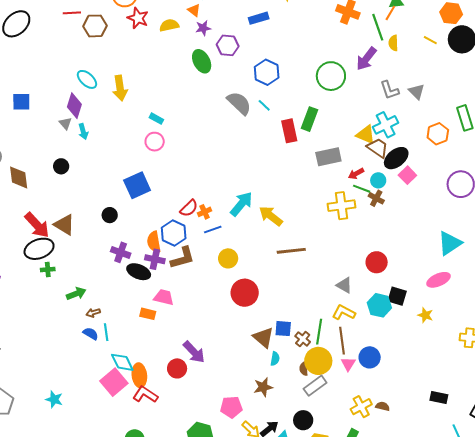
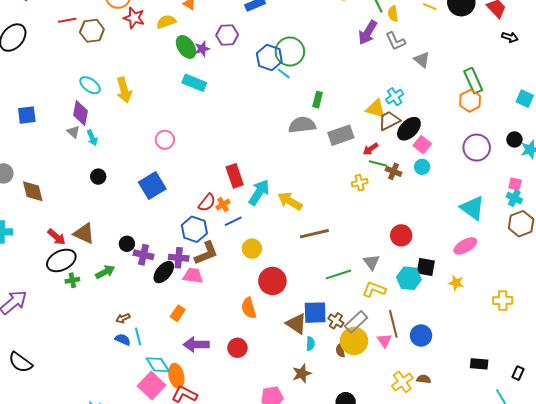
purple star: (203, 28) -> (202, 49), moved
green ellipse: (202, 61) -> (186, 47), moved
green circle: (331, 76) -> (290, 52), moved
gray L-shape: (389, 90) -> (396, 41), moved
gray semicircle: (239, 103) -> (302, 125), moved, turned -44
cyan line: (264, 105) -> (284, 73), moved
cyan rectangle: (156, 119) -> (194, 83), moved, size x1.6
green rectangle: (309, 119) -> (318, 100), size x0.7
cyan cross: (386, 125) -> (395, 97), size x0.7
red rectangle: (289, 131) -> (235, 176), moved
orange hexagon: (438, 134) -> (470, 101), moved
brown trapezoid: (378, 148) -> (389, 121), turned -55
black circle: (61, 166) -> (98, 177), moved
cyan circle: (378, 180) -> (422, 167), moved
yellow cross: (341, 206) -> (360, 183), size x0.6
black circle: (110, 215) -> (127, 244), moved
red arrow: (37, 225) -> (57, 237), size x0.7
orange semicircle: (154, 242) -> (249, 308), moved
cyan triangle: (450, 243) -> (472, 208), turned -44
black ellipse: (139, 272) -> (164, 272), turned -65
gray triangle: (344, 285) -> (371, 262), turned 30
green arrow: (76, 294) -> (105, 272), moved
pink trapezoid: (164, 297) -> (193, 276), moved
orange rectangle: (148, 314) -> (178, 313), turned -63
blue square: (283, 329) -> (315, 313), size x1.4
green line: (319, 332) -> (338, 274), moved, turned 70
brown line: (342, 341) -> (393, 324), moved
purple arrow: (194, 352) -> (196, 345), moved, turned 140
blue circle: (370, 357) -> (421, 335), moved
red circle: (177, 368) -> (237, 348), moved
gray rectangle: (315, 386) -> (356, 322), moved

